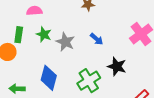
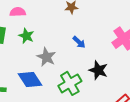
gray star: (65, 42) -> (46, 57), moved
blue diamond: (49, 78) -> (30, 79), turned -50

